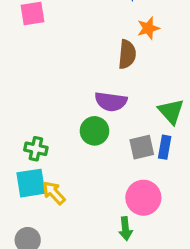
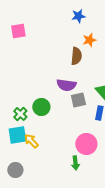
green circle: (94, 131) -> (41, 107), moved
gray square: (142, 147) -> (78, 100), moved
green cross: (36, 149) -> (20, 114), turned 32

